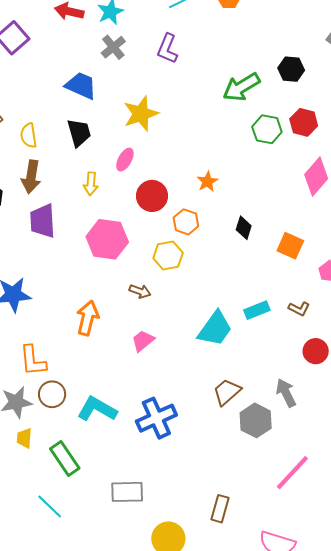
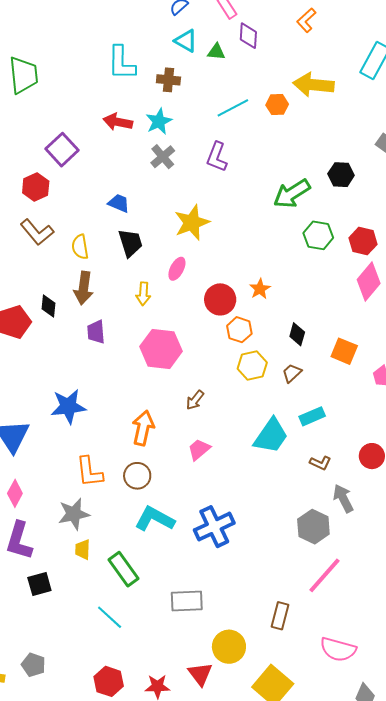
blue trapezoid: (81, 86) -> (119, 203), moved, size x0.7
red hexagon: (304, 122) -> (363, 241), moved
red circle: (152, 196) -> (220, 299), moved
purple trapezoid: (43, 221) -> (96, 332), size x0.7
yellow hexagon: (168, 255) -> (252, 366), moved
brown arrow: (140, 291) -> (195, 400), turned 110
brown L-shape: (299, 309) -> (320, 463), moved
brown trapezoid: (227, 392) -> (292, 373), moved, size x0.7
brown circle: (52, 394) -> (137, 476), moved
pink line: (292, 473) -> (325, 575), moved

